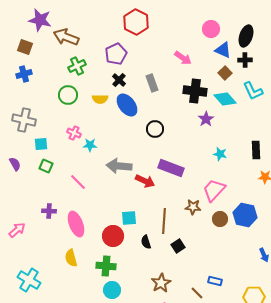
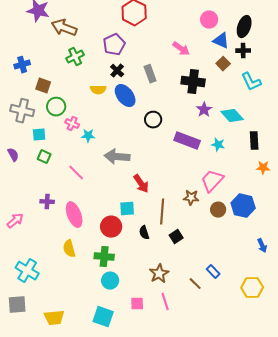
brown square: (25, 47) -> (43, 86), moved
green circle: (68, 95) -> (56, 107), moved
cyan diamond: (225, 99) -> (232, 116), moved
purple rectangle: (171, 168) -> (187, 141), moved
red arrow: (145, 181) -> (141, 184), moved, turned 30
blue rectangle: (215, 281) -> (213, 272), turned 32

